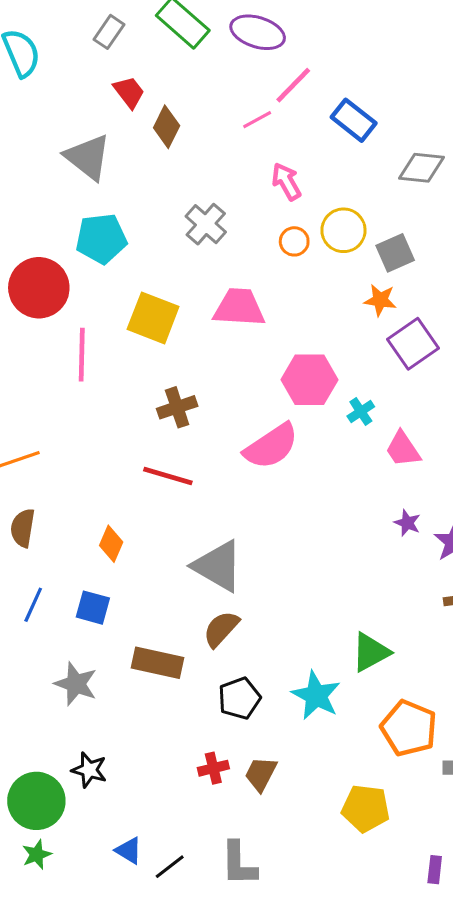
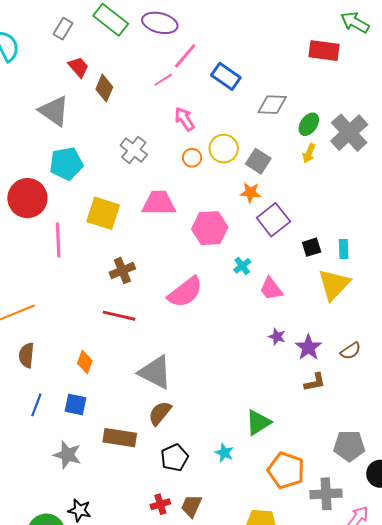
gray square: (395, 253) -> (258, 161), turned -30
pink hexagon: (309, 380) -> (210, 228), moved
cyan star: (316, 695) -> (224, 453), size x0.6

